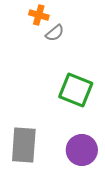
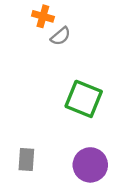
gray rectangle: (24, 145) -> (26, 159), size x0.6

